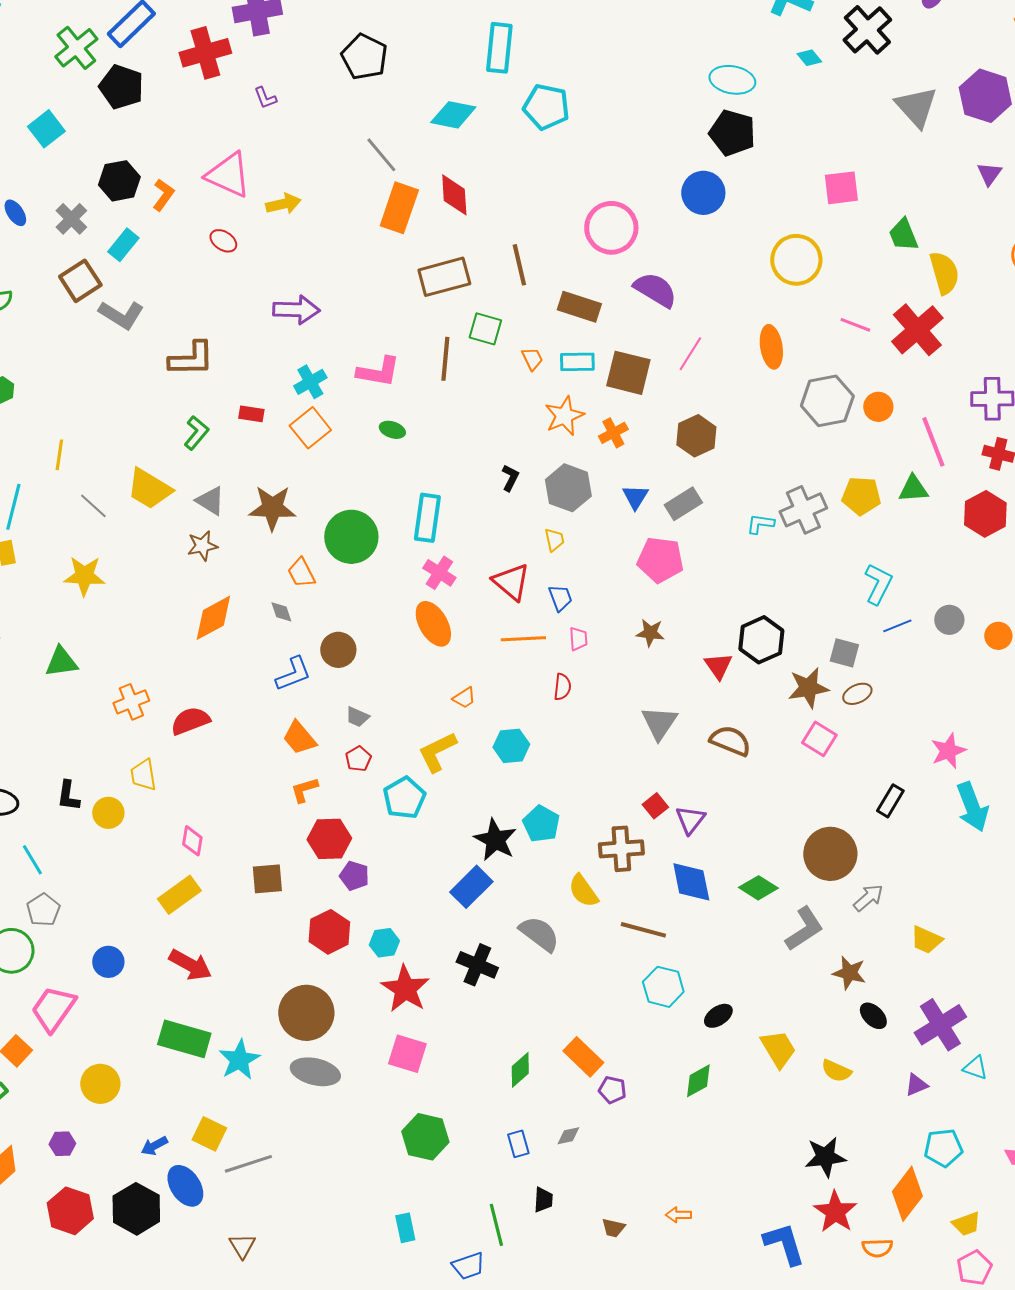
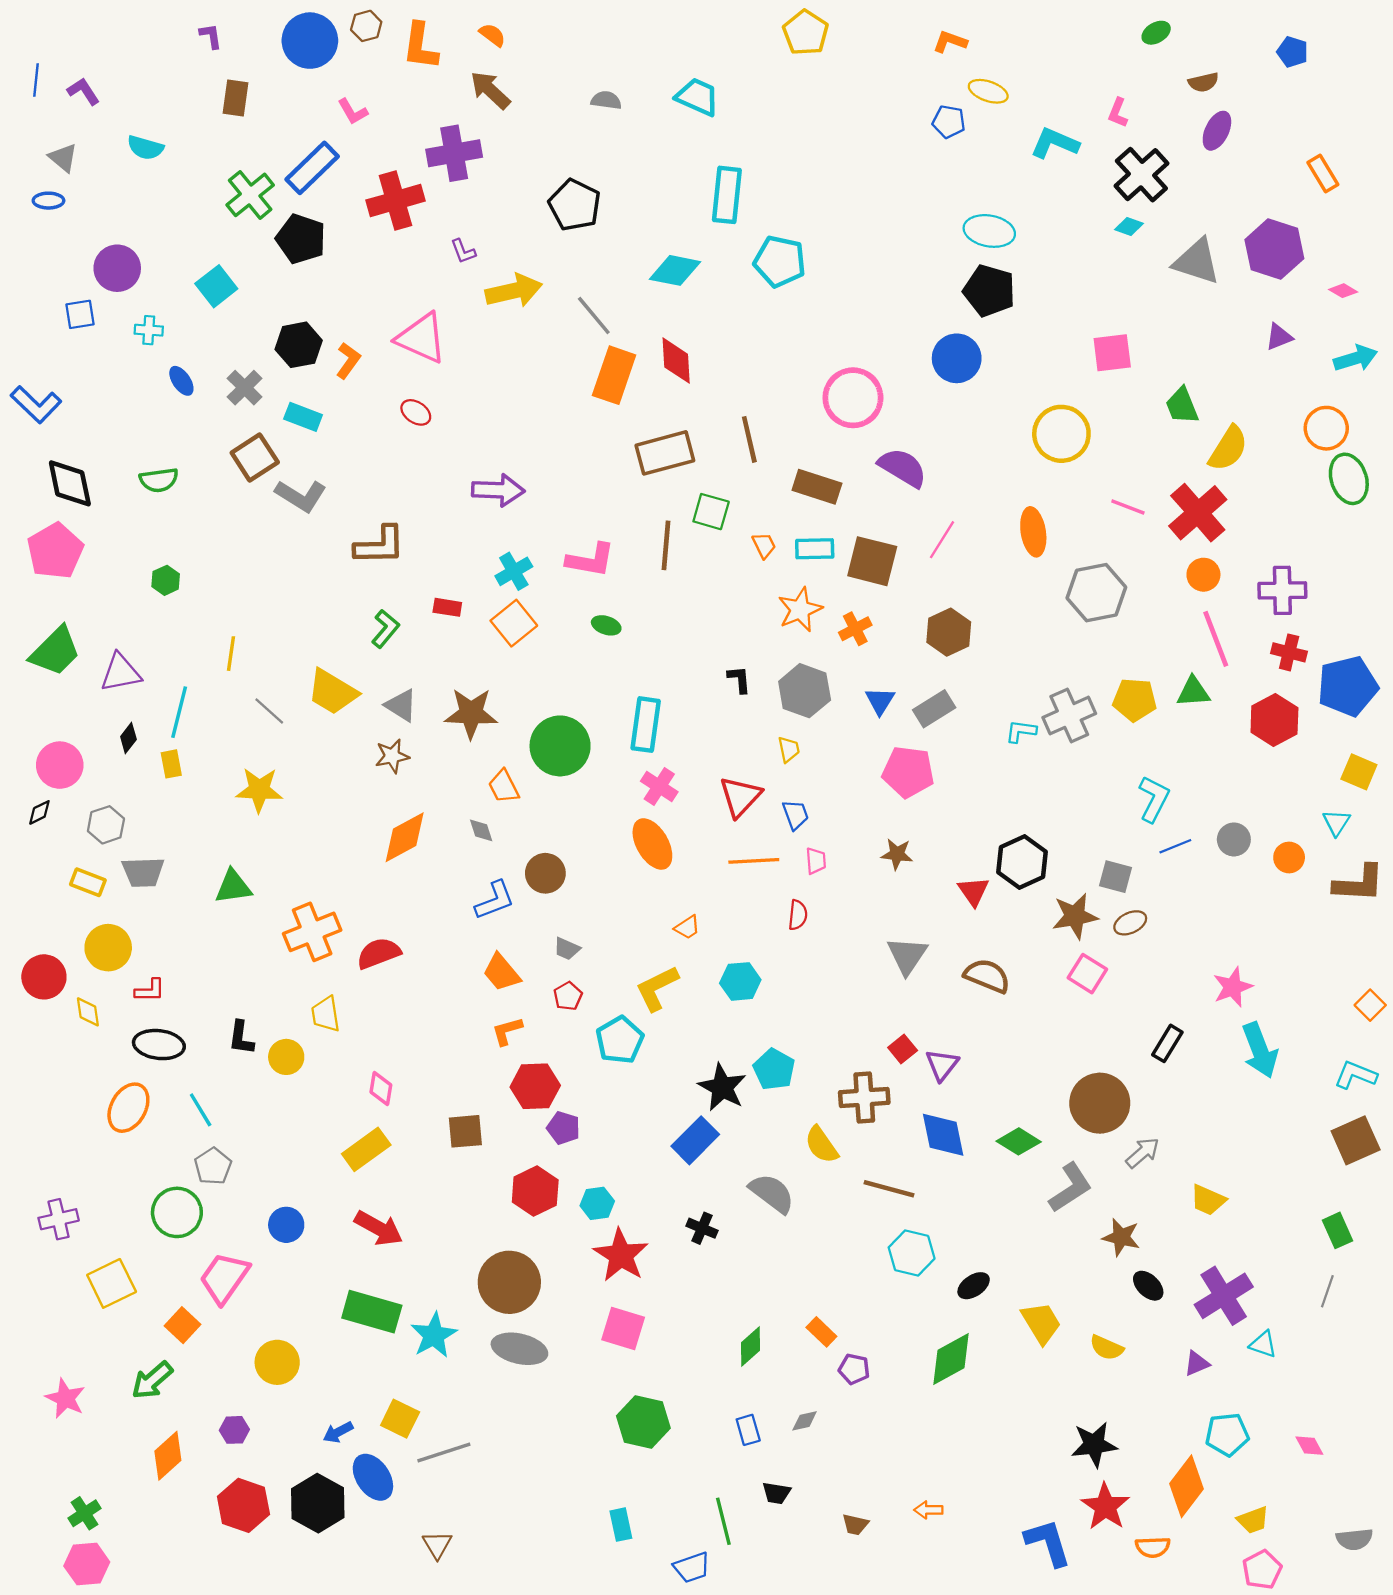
cyan diamond: (809, 58) -> (1129, 226), moved, turned -30
gray triangle: (916, 107) -> (1197, 261), turned -30
purple triangle: (989, 174) -> (1279, 337), turned 32
yellow arrow: (283, 204) -> (514, 291), moved, size x1.4
cyan rectangle: (123, 245) -> (303, 417), turned 72
yellow semicircle: (944, 273) -> (1228, 448), turned 48
orange circle: (878, 407) -> (1203, 575), moved
black L-shape: (510, 478) -> (739, 679), turned -32
red triangle: (511, 582) -> (740, 797), turned 33
orange cross: (131, 702) -> (312, 932), size x1.4
black cross: (477, 965) -> (702, 1228), size x0.7
orange rectangle: (583, 1057) -> (821, 1332), size x0.7
green diamond: (698, 1081) -> (951, 1359), size x1.4
black trapezoid: (543, 1200) -> (776, 1493), turned 96

